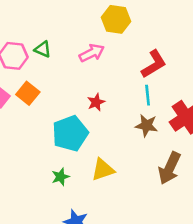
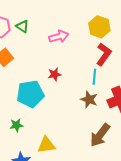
yellow hexagon: (116, 19) -> (99, 27), moved
red L-shape: (154, 64) -> (104, 54), turned -35
yellow triangle: (103, 170) -> (46, 145), moved

